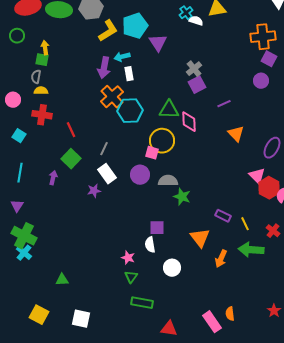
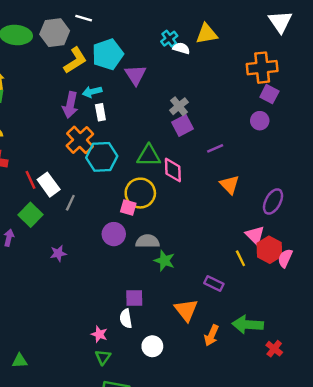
white rectangle: (107, 174) -> (49, 185), moved
yellow line: (245, 224) -> (240, 258), moved
red cross: (273, 231) -> (274, 349), moved

